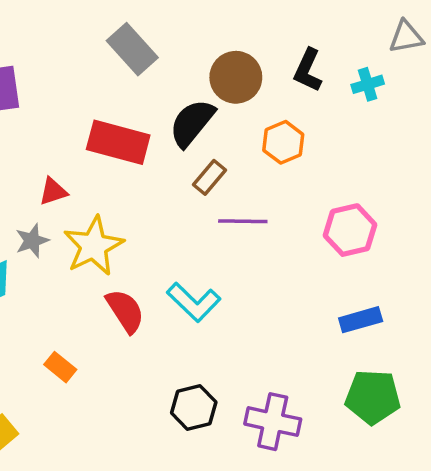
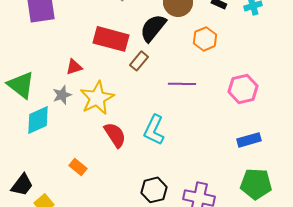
brown rectangle: (209, 177) -> (139, 61), moved
cyan L-shape: (194, 302) -> (154, 130), turned 72

